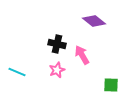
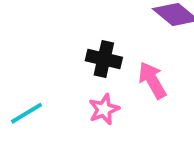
cyan line: (17, 72) -> (27, 113), turned -54

